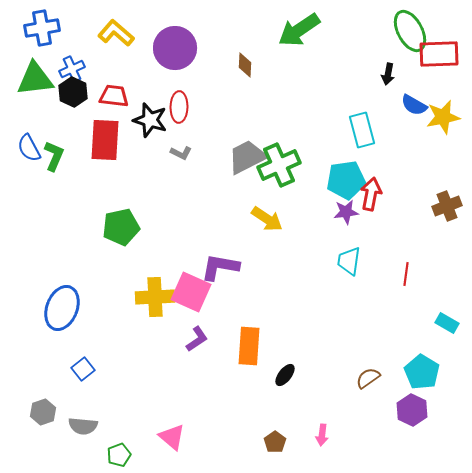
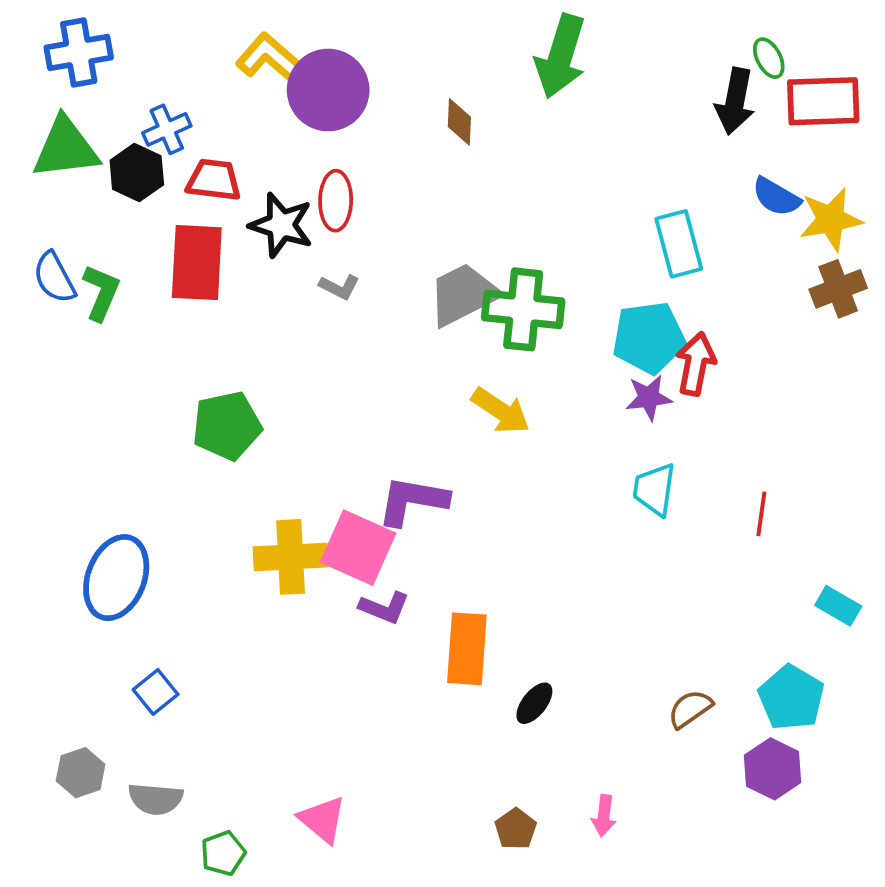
green arrow: (299, 30) -> (561, 56), turned -39
green ellipse: (410, 31) -> (769, 58), size x0.5
yellow L-shape: (116, 33) -> (270, 58), moved
blue cross: (72, 69) -> (167, 129), moved
black arrow: (388, 74) -> (735, 101), moved, size x1.6
green cross: (279, 165) -> (523, 309), turned 30
brown cross: (447, 206) -> (838, 289), moved
purple L-shape: (197, 339) -> (384, 608), moved, turned 56

